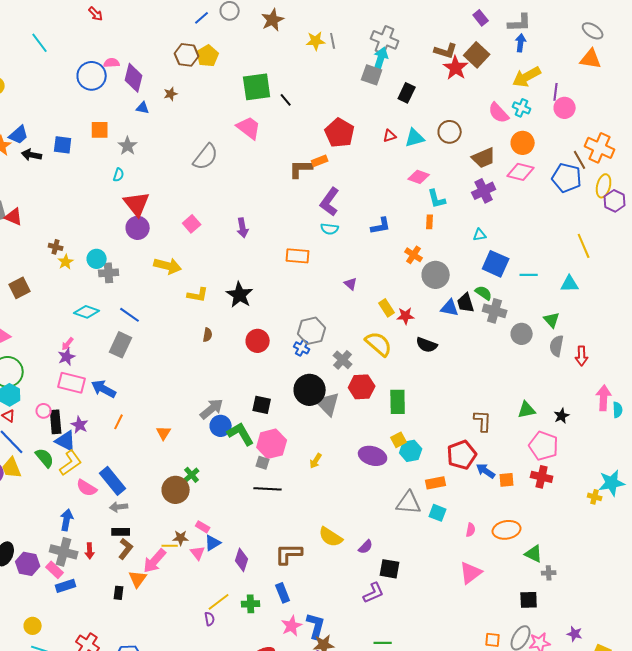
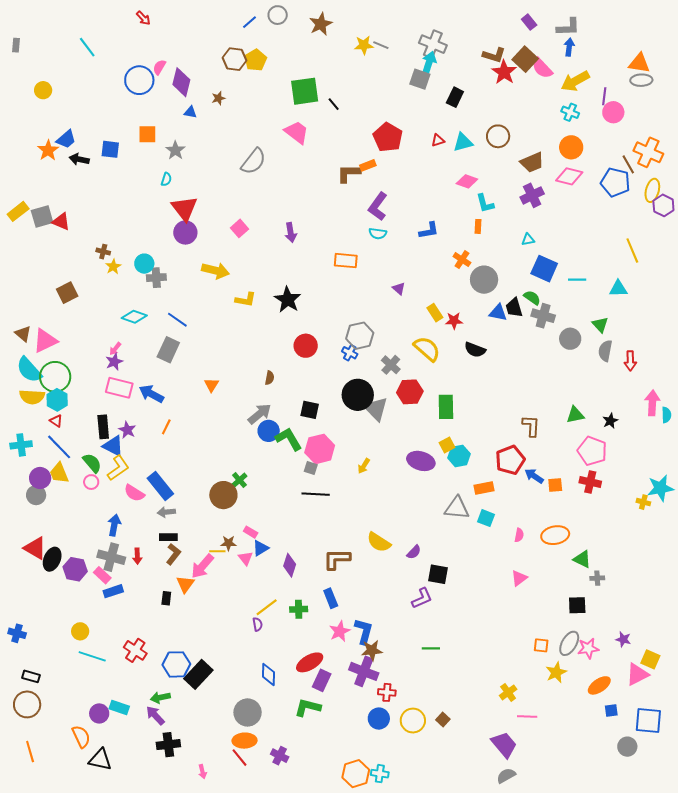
gray ellipse: (593, 31) -> (641, 80), moved, turned -35
gray line: (333, 41) -> (381, 45), turned -56
pink semicircle: (112, 63) -> (159, 67), turned -56
pink semicircle: (499, 113) -> (542, 68), moved
brown semicircle: (208, 335) -> (270, 378), moved
pink circle: (44, 411) -> (91, 482), moved
orange triangle: (164, 433) -> (211, 385), moved
pink triangle: (471, 573) -> (519, 578), size x0.7

